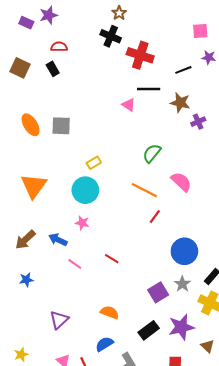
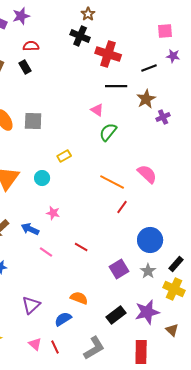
brown star: (180, 103) -> (146, 99), turned 30
pink triangle: (129, 105) -> (97, 110), moved
green semicircle: (152, 153) -> (108, 132), moved
cyan circle: (85, 190) -> (42, 178), moved, size x0.6
purple square: (158, 292) -> (119, 269), moved
blue semicircle: (104, 344) -> (63, 319), moved

